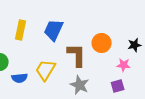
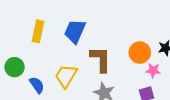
orange circle: (102, 43) -> (140, 53), moved
blue semicircle: (20, 78) -> (37, 85), turned -119

